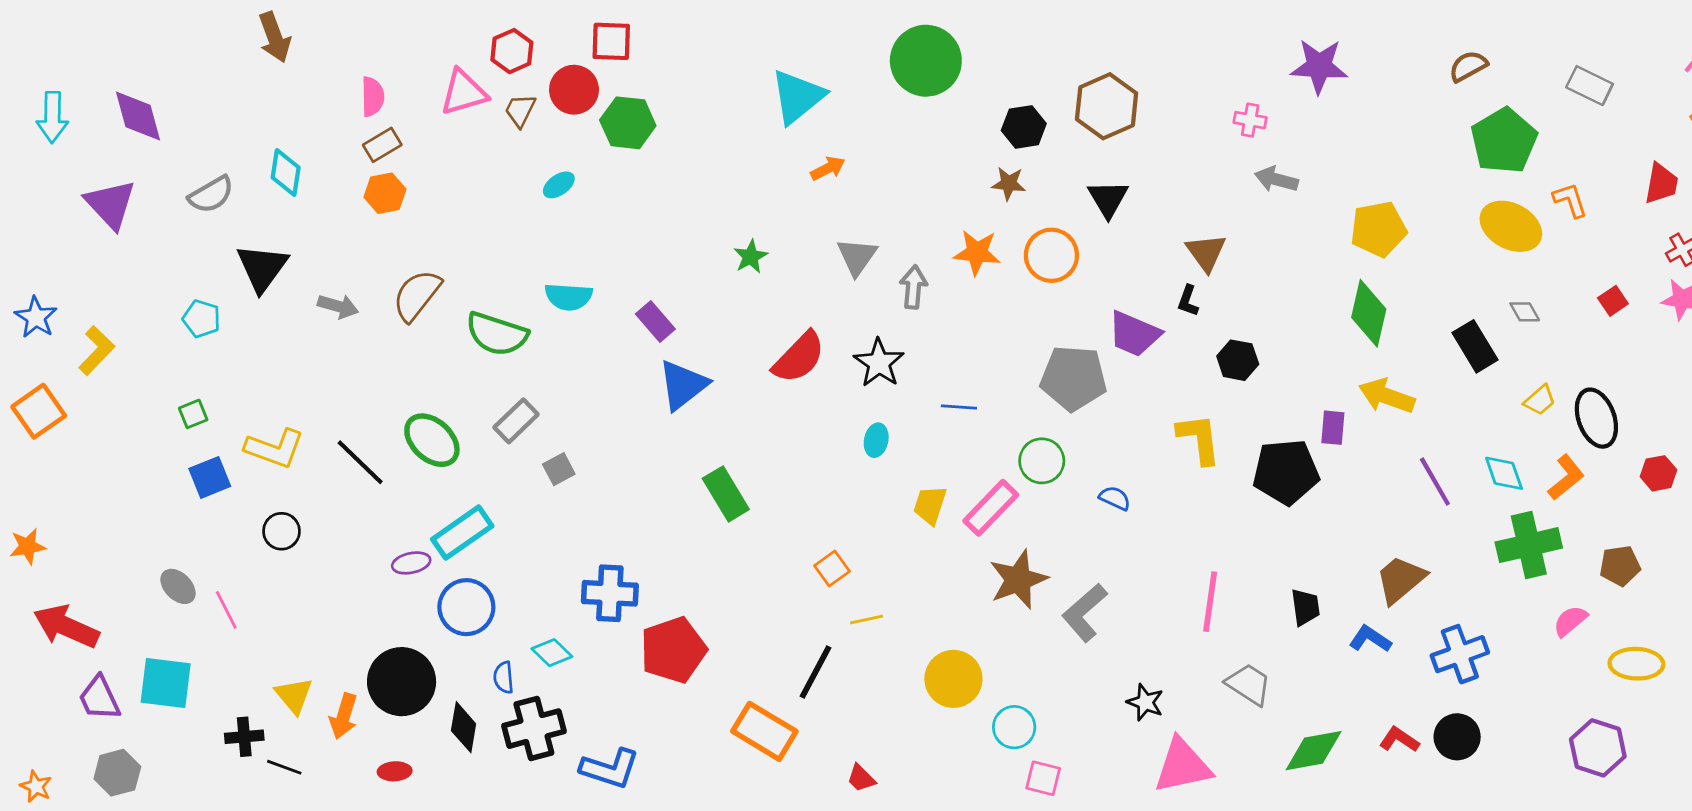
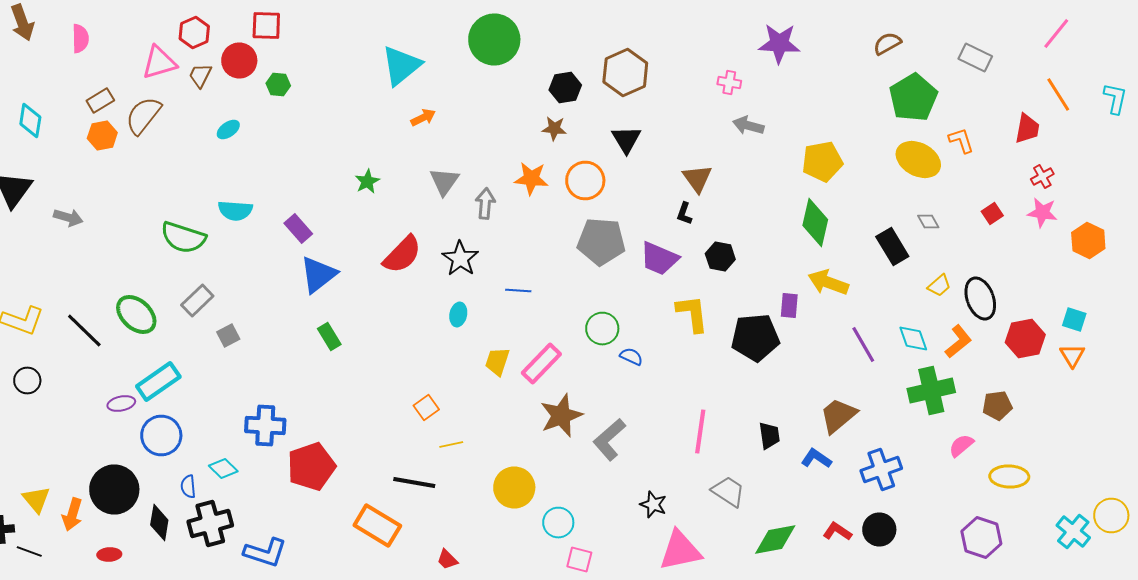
pink semicircle: (373, 97) -> (80, 38), moved
green hexagon: (628, 123) -> (278, 84), size x0.6
brown semicircle: (417, 295) -> (143, 116), moved
purple trapezoid: (1134, 334) -> (659, 258), moved
gray pentagon: (1073, 378) -> (601, 242), moved
green circle: (1042, 461) -> (602, 328), moved
red hexagon: (1659, 473) -> (1025, 338), size x1.5
green rectangle: (726, 494) -> (329, 336), moved, size x0.7
black line: (815, 672) -> (414, 482), turned 72

